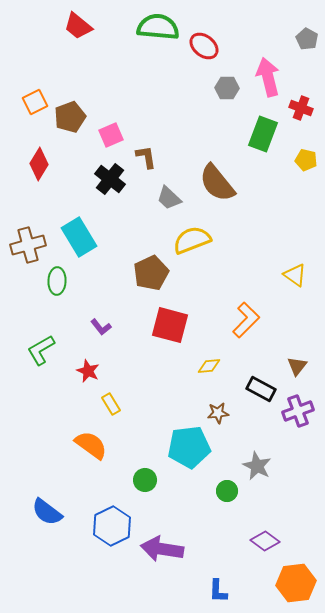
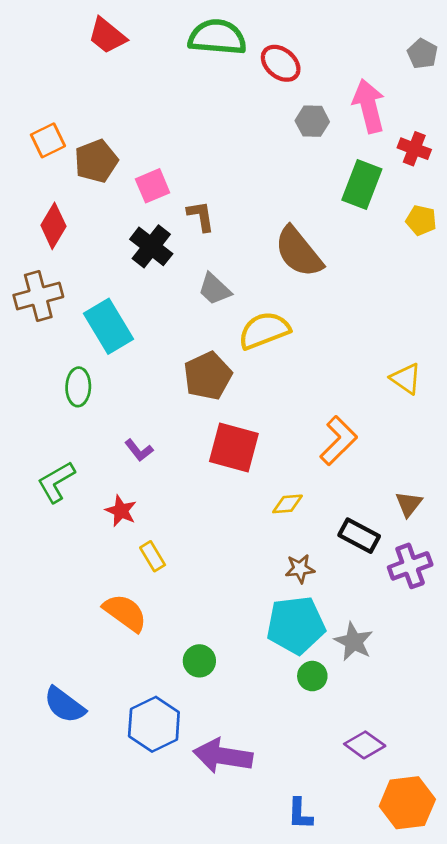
gray trapezoid: (169, 198) -> (215, 289), moved
brown cross: (28, 245) -> (38, 296), moved
cyan pentagon: (189, 447) -> (296, 625), moved

